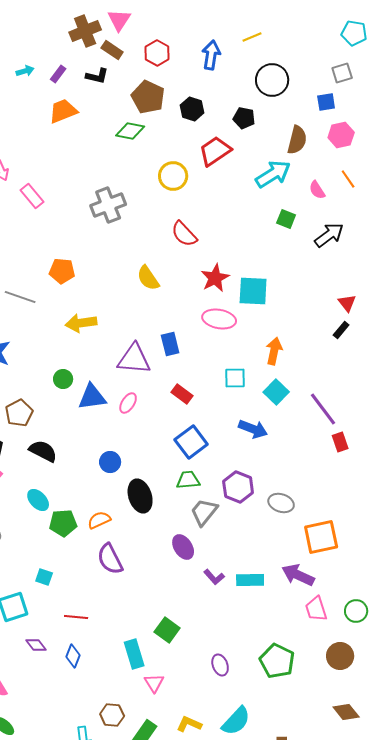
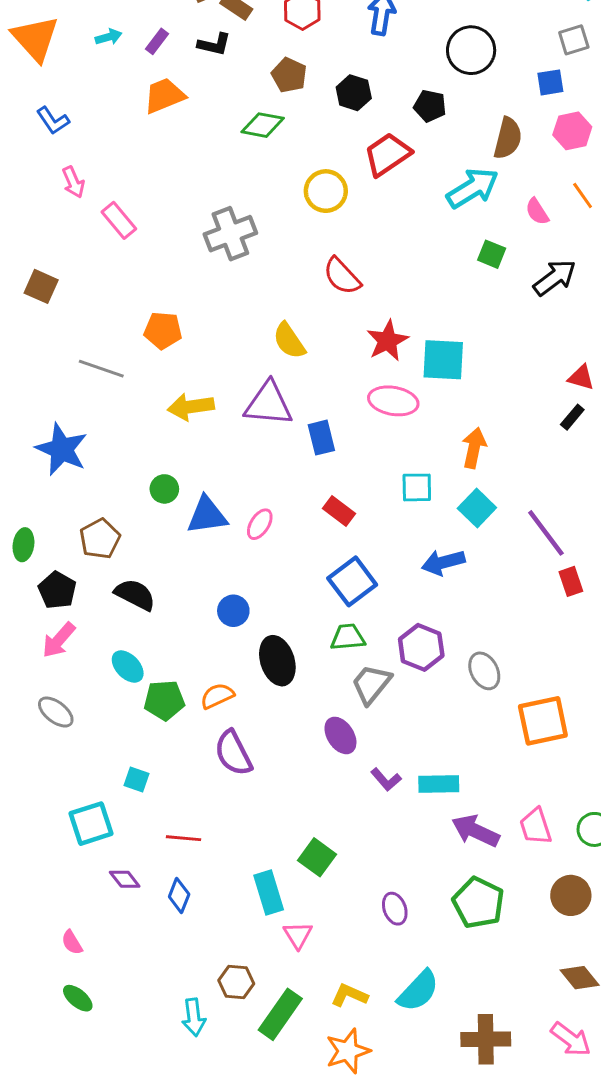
brown pentagon: (148, 97) -> (289, 75), size x0.7
red triangle: (347, 303) -> (581, 377), turned -36
purple triangle: (134, 359) -> (269, 404), moved
blue arrow: (253, 429) -> (443, 562), turned 144
gray ellipse: (281, 503) -> (484, 671), turned 45
purple arrow: (298, 575) -> (475, 831), moved

